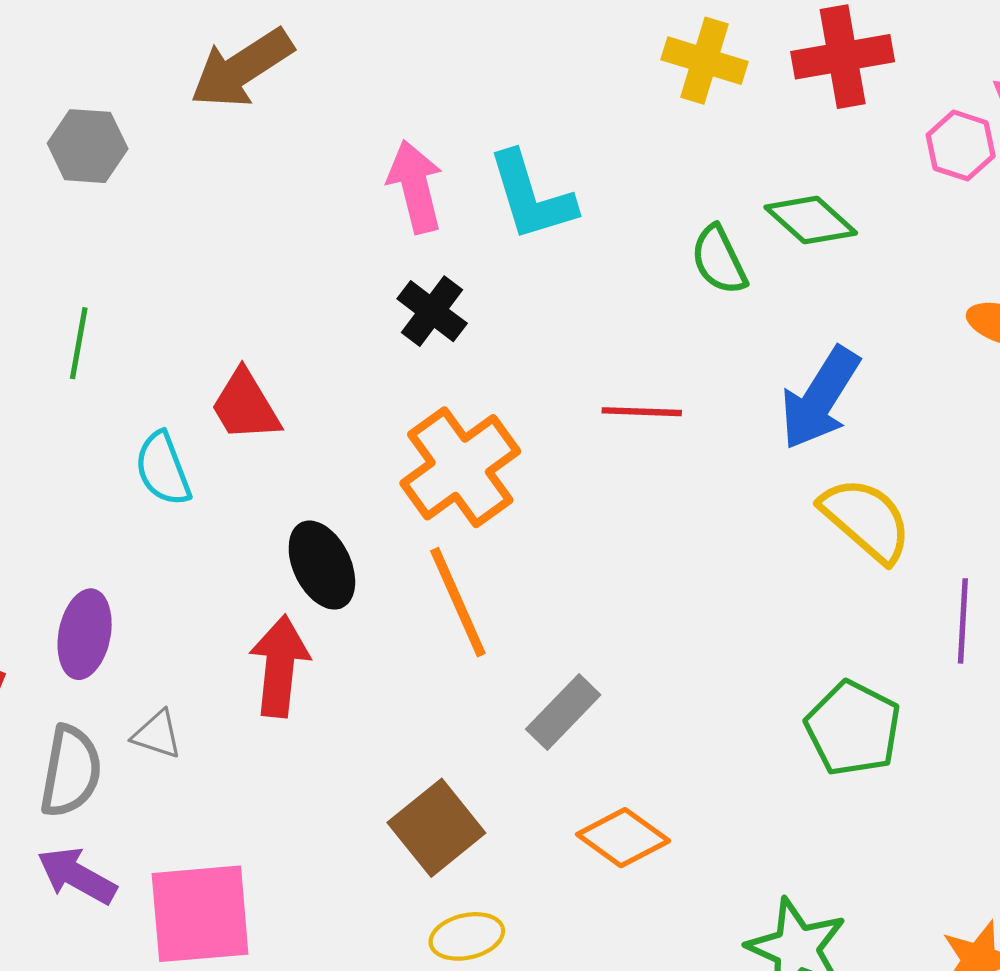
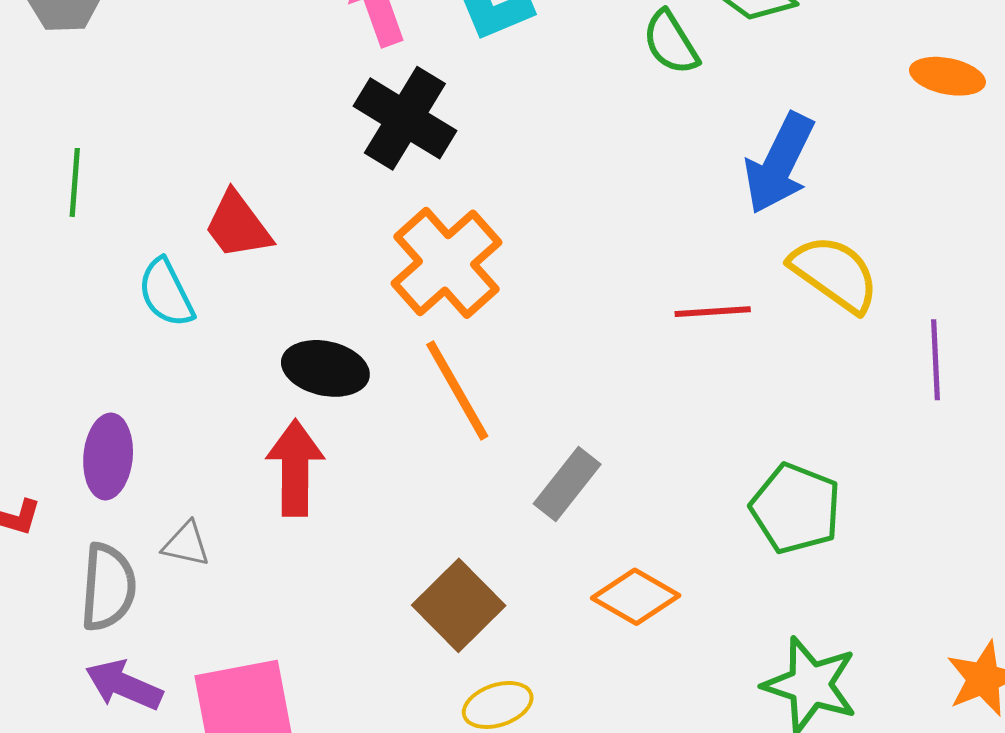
black cross: (432, 311) -> (405, 118), size x1.5
red line: (642, 412) -> (713, 312), moved
black ellipse: (322, 565) -> (325, 368), turned -46
green pentagon: (853, 728) -> (796, 508), moved

